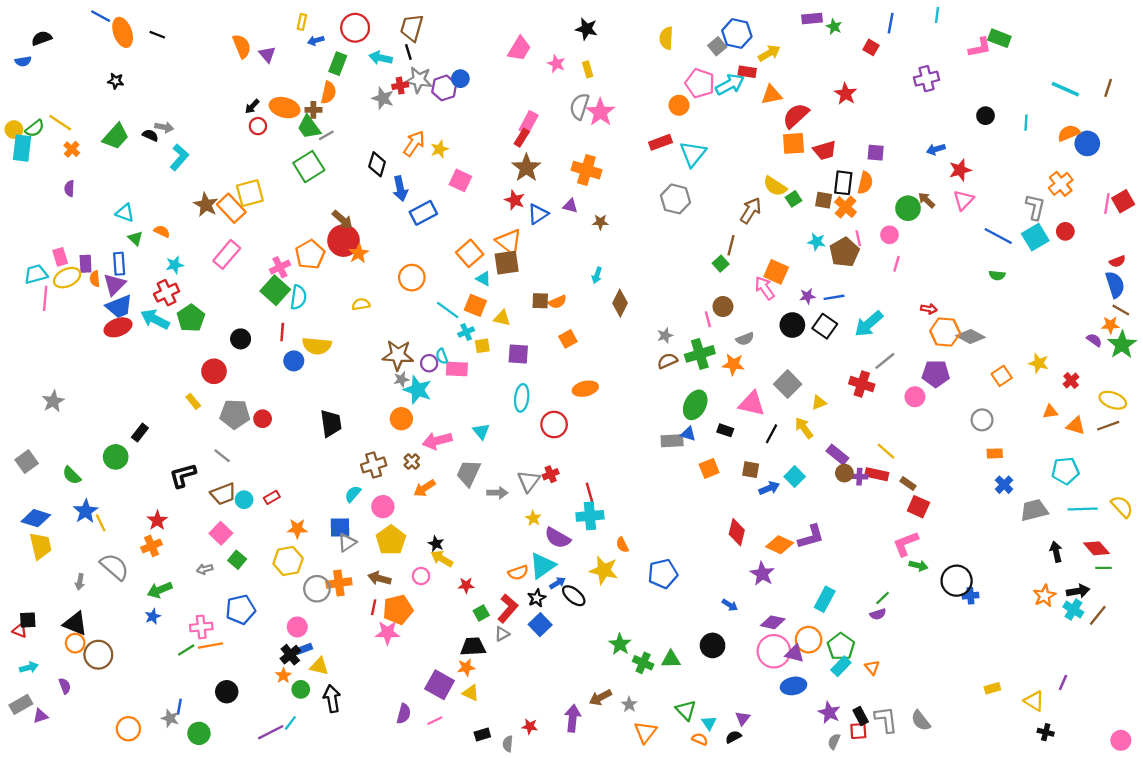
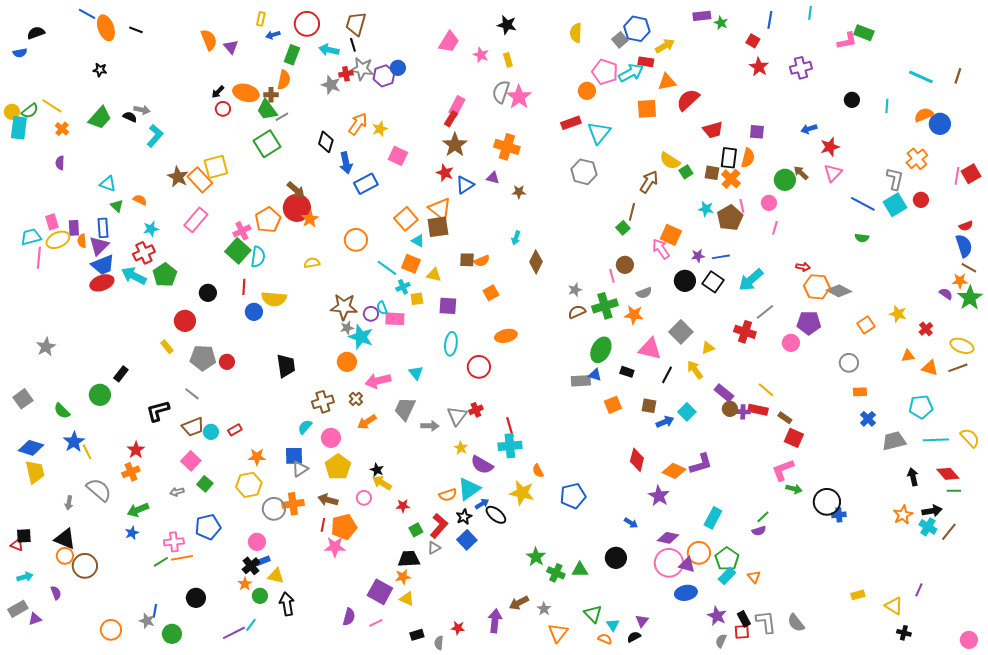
red star: (846, 94) -> (759, 67), moved
orange square: (793, 143) -> (647, 109), moved

